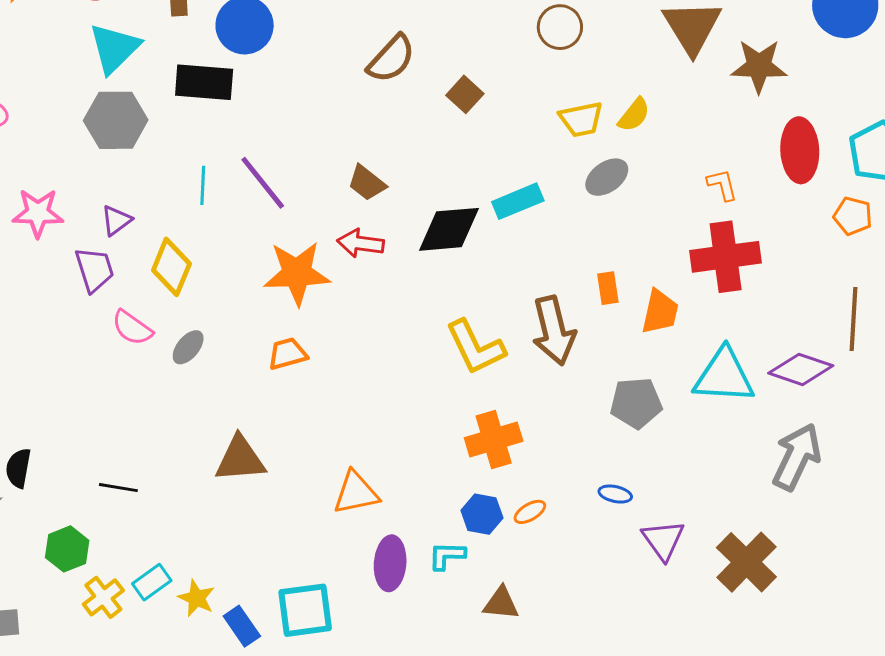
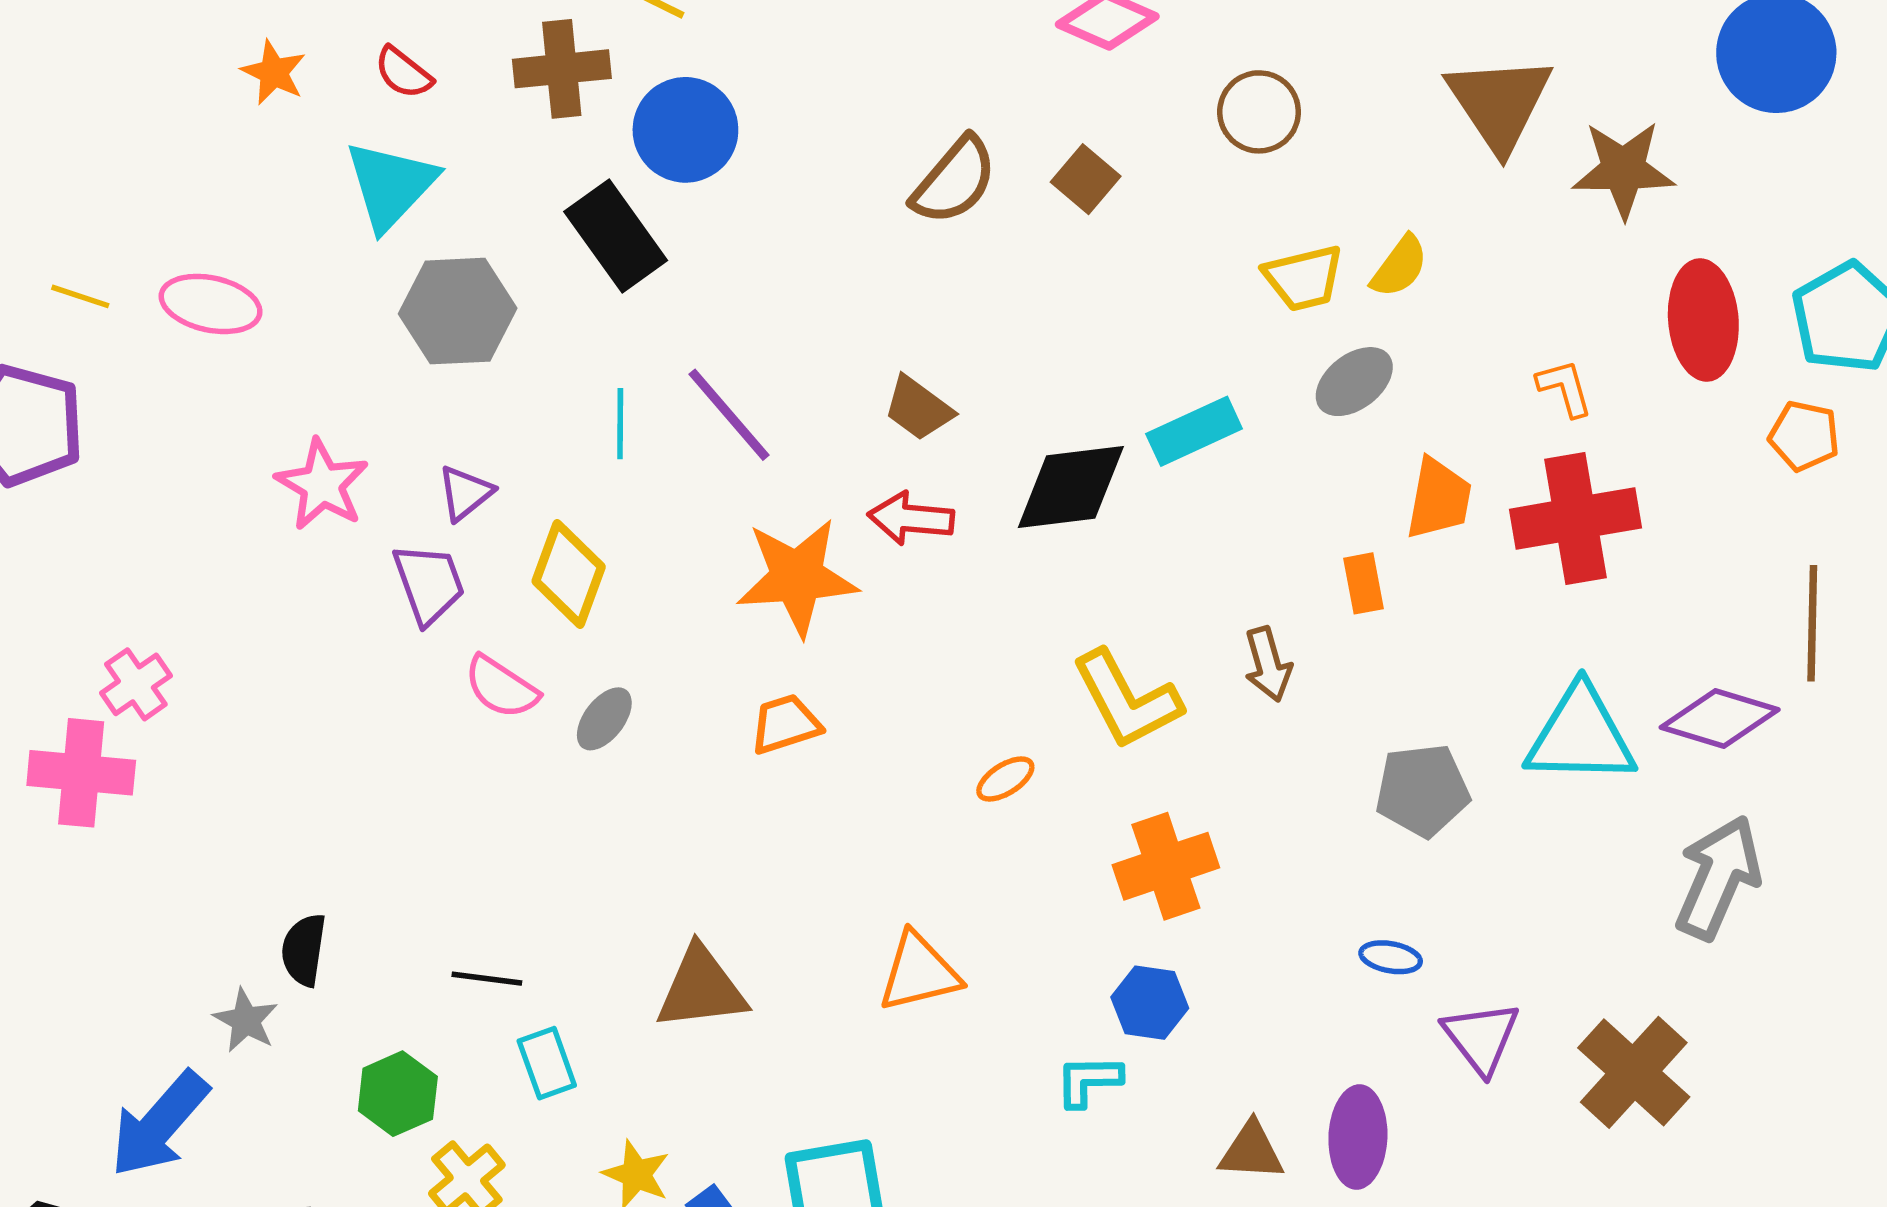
cyan triangle: (114, 48) -> (391, 185), moved
black rectangle: (204, 82) -> (616, 236), turned 52
brown square: (465, 94) -> (1086, 179), moved
pink star: (38, 213) -> (322, 485), turned 30
orange trapezoid: (660, 312) -> (1439, 499), moved
brown arrow: (554, 331) -> (1268, 664), size x0.6
brown triangle: (240, 459) -> (701, 988), moved
orange ellipse: (530, 512) -> (1005, 779), moved
purple ellipse: (390, 563) -> (1358, 1137), moved
cyan rectangle: (152, 582) -> (547, 1063), moved, turned -72
brown triangle: (501, 603) -> (1251, 1151), moved

